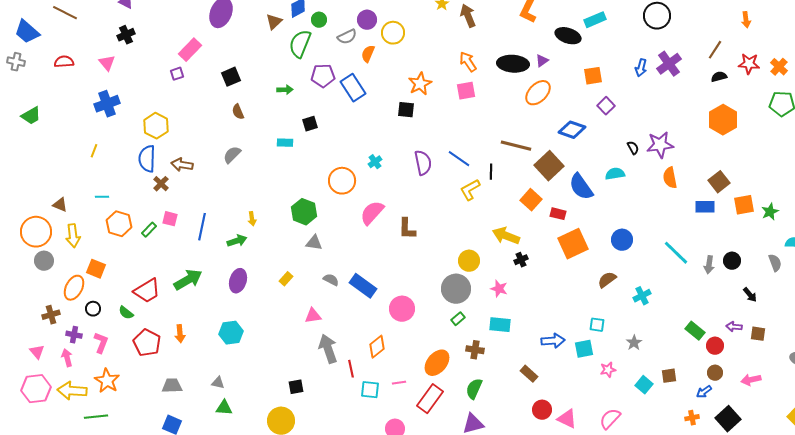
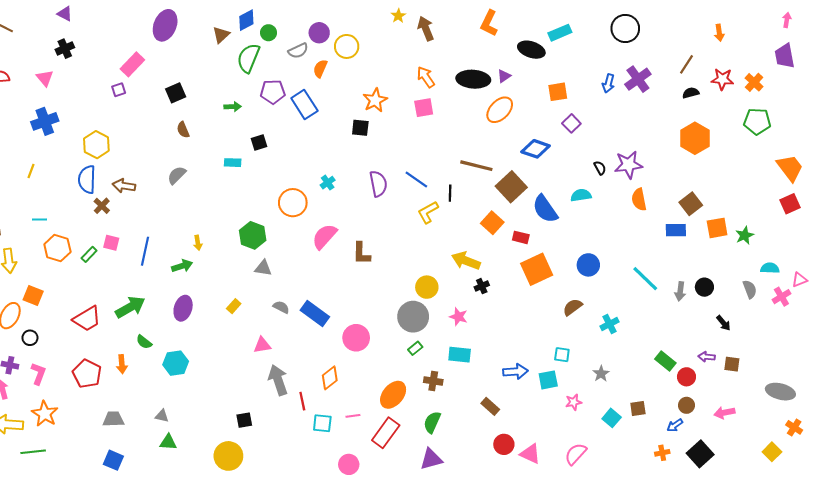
green semicircle: (126, 313) -> (144, 342), moved

